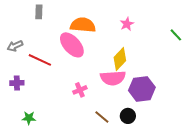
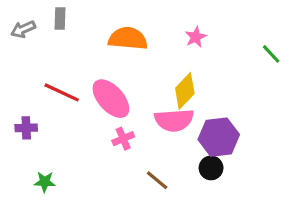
pink ellipse: (72, 45) -> (111, 99), moved
gray arrow: (15, 46) -> (23, 29), moved
black circle: (128, 116) -> (211, 168), moved

